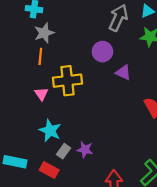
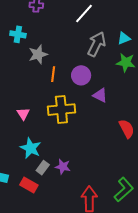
gray star: (44, 33) -> (38, 54), moved
orange line: (40, 56) -> (53, 74), moved
yellow cross: (67, 81) -> (61, 110), moved

